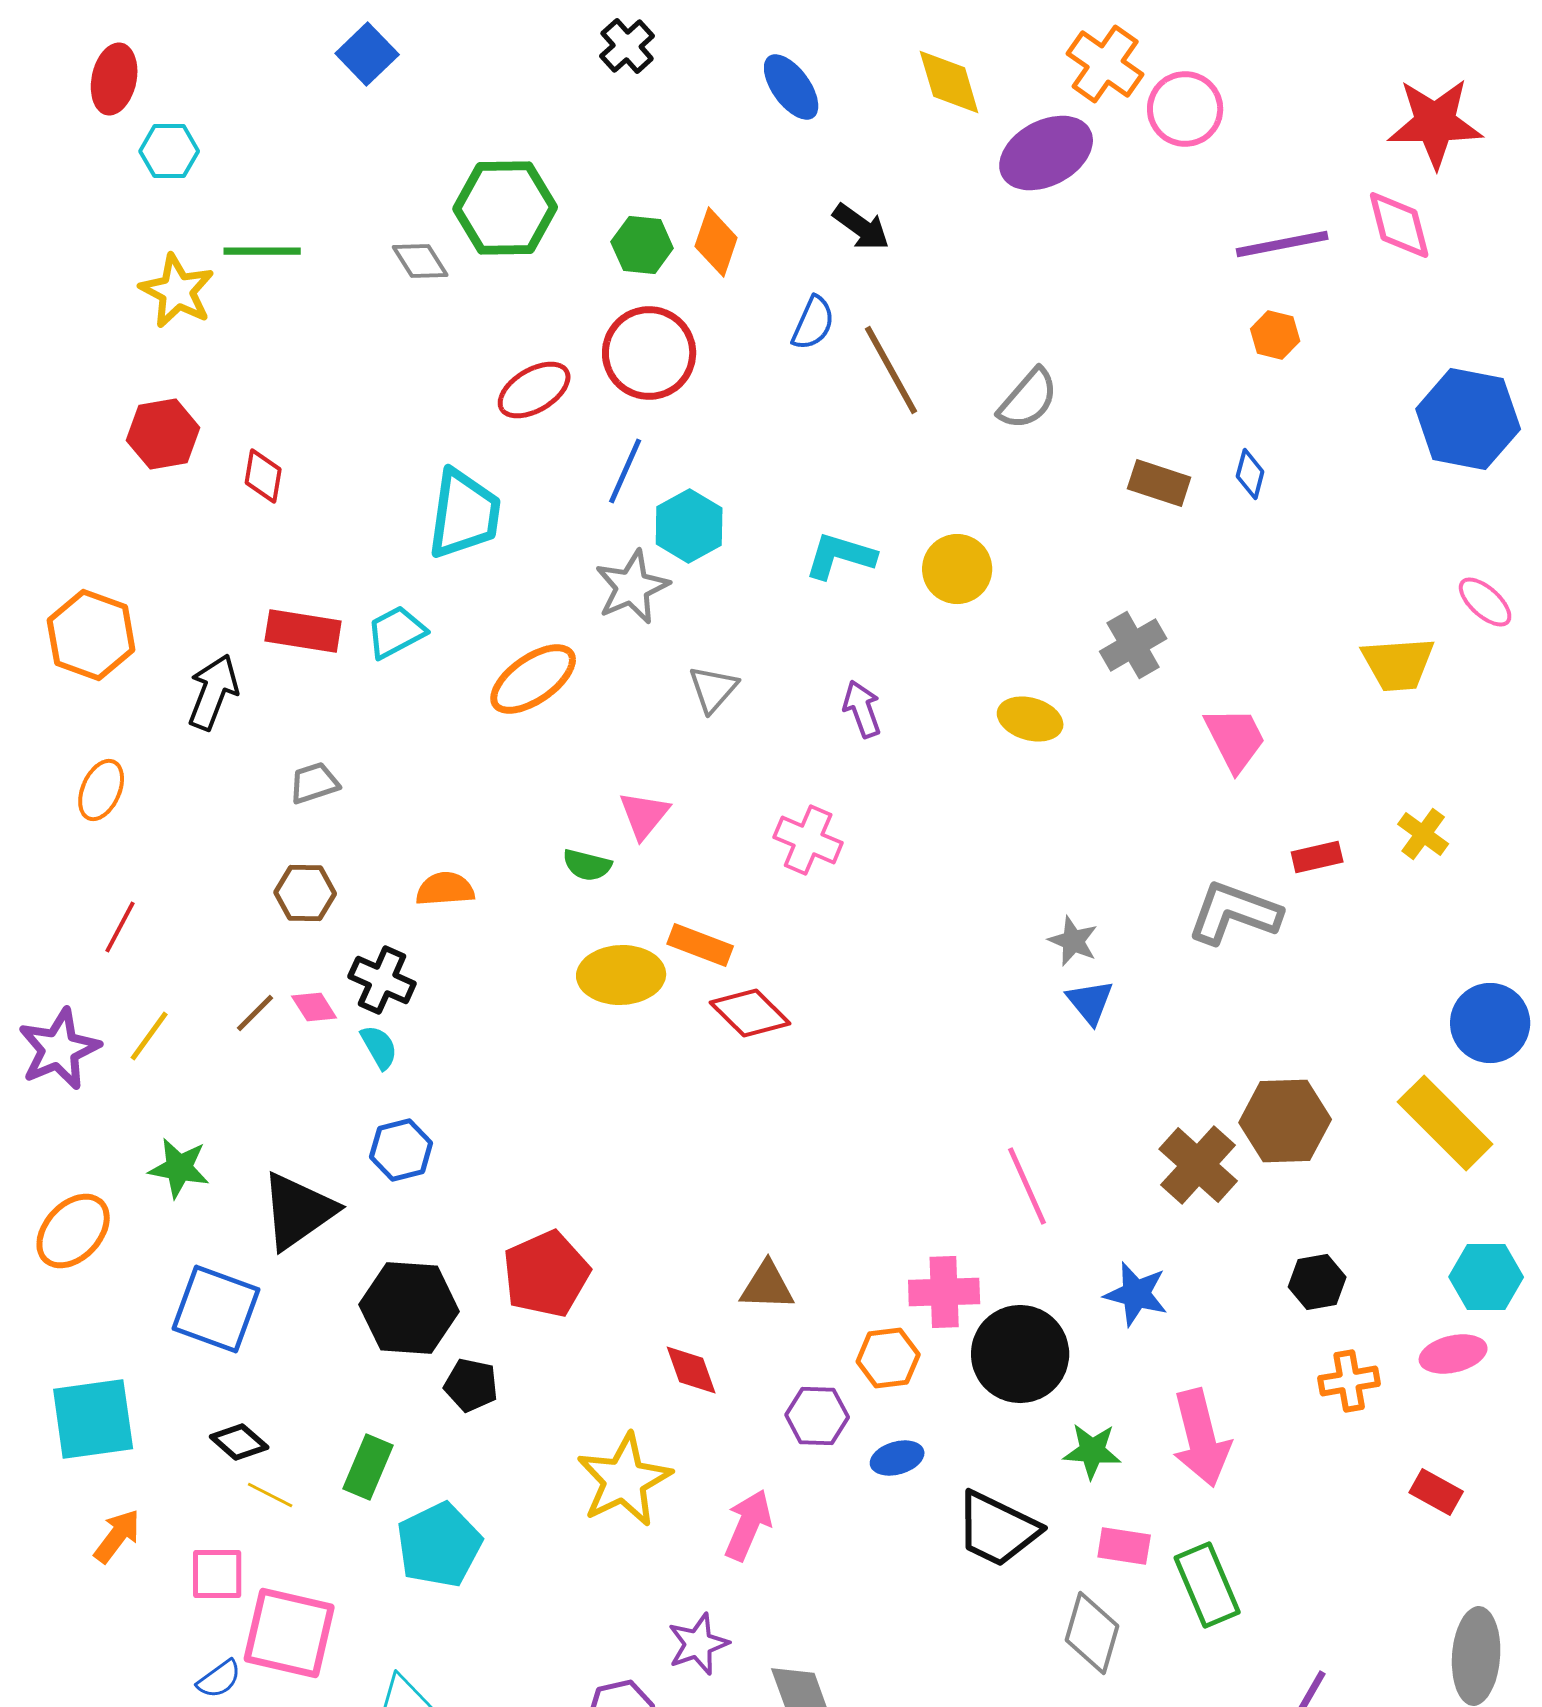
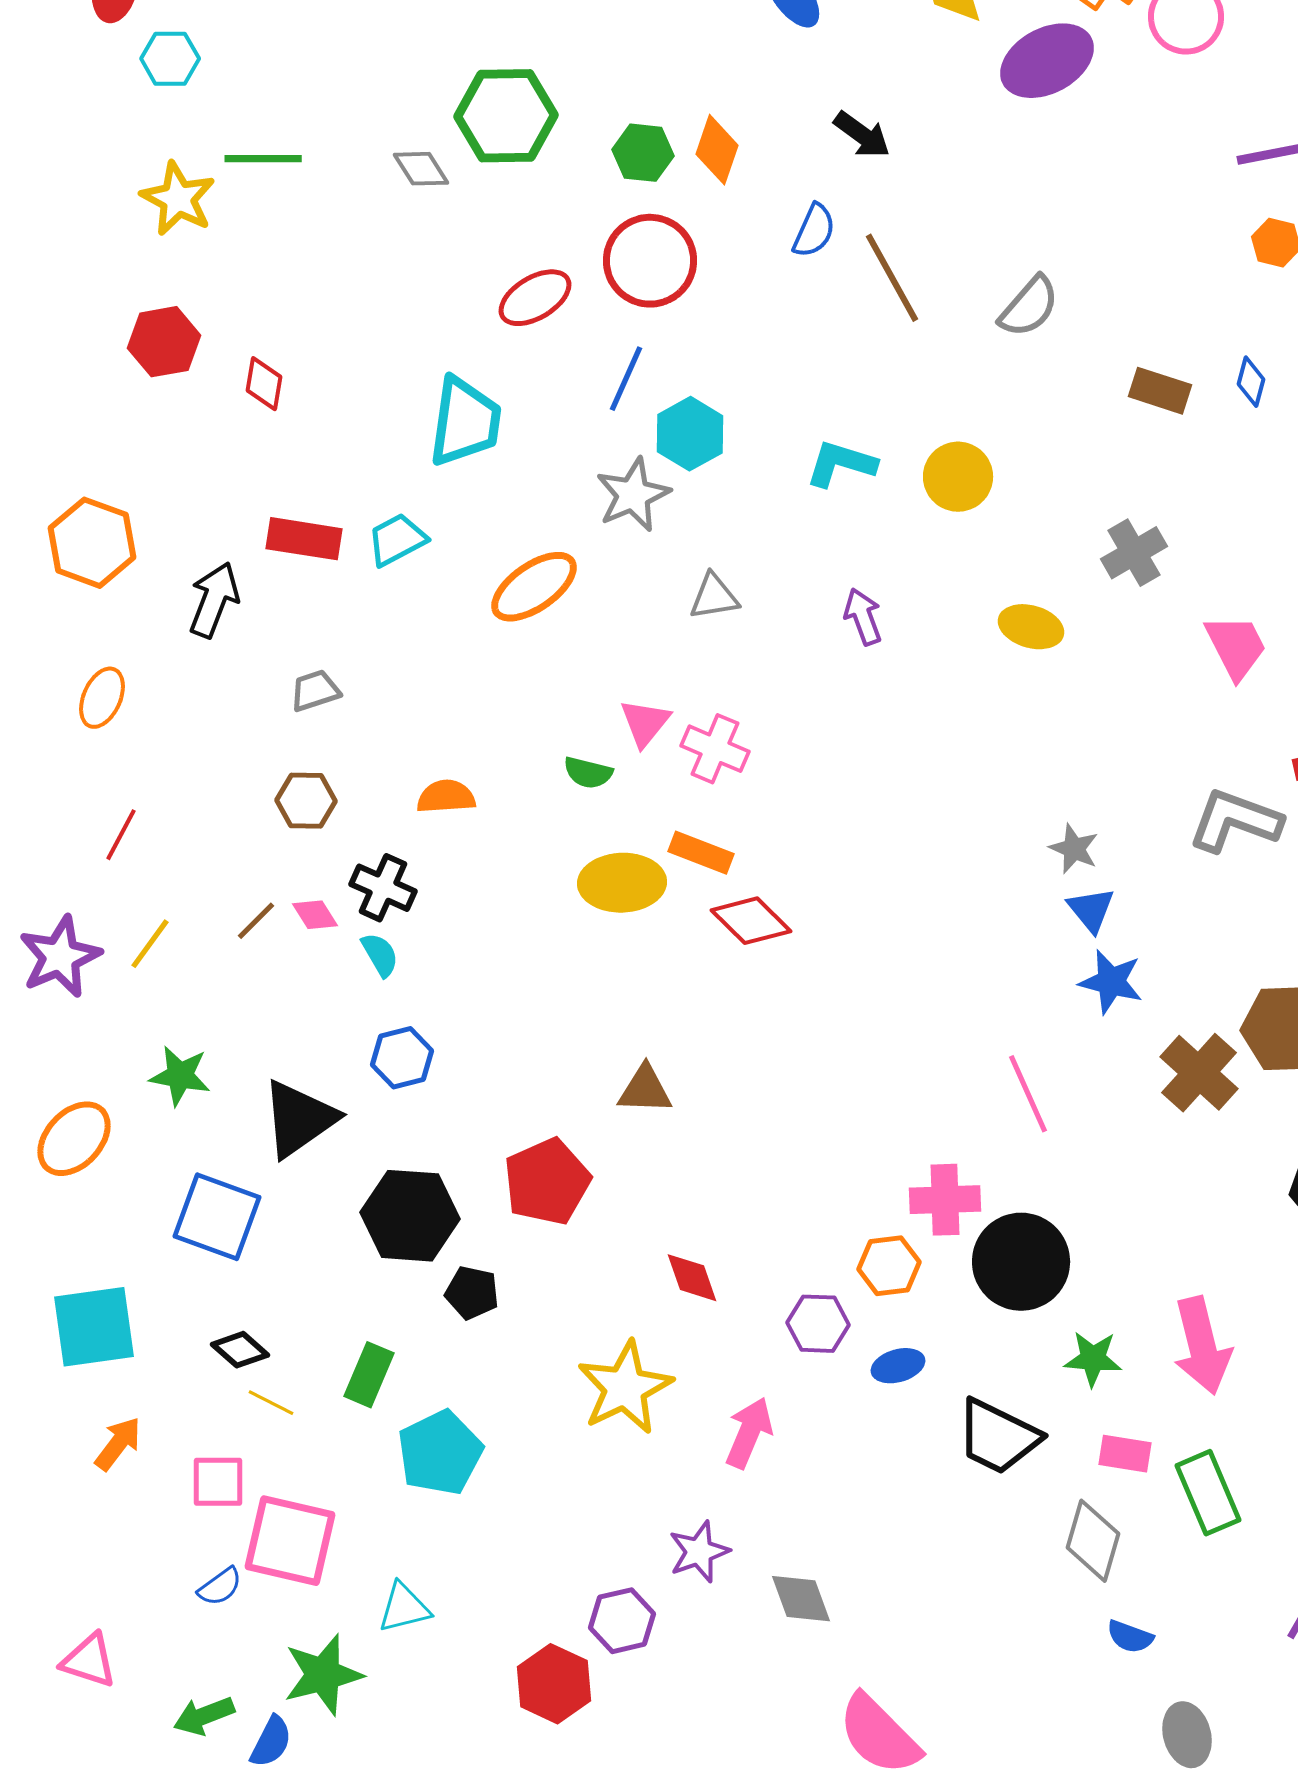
gray triangle: (713, 689) -> (714, 597), turned 40
pink cross: (808, 840) -> (715, 749), moved
brown triangle: (767, 1286) -> (645, 1090), moved
blue star: (1136, 1294) -> (1111, 982), moved

